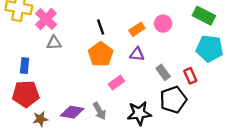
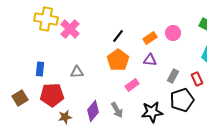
black line: (101, 27) -> (118, 36), turned 56
gray triangle: (54, 43) -> (77, 72), moved
blue rectangle: (25, 66) -> (40, 69), moved
gray rectangle: (163, 72) -> (173, 76), turned 64
purple diamond: (72, 112) -> (93, 111), turned -60

